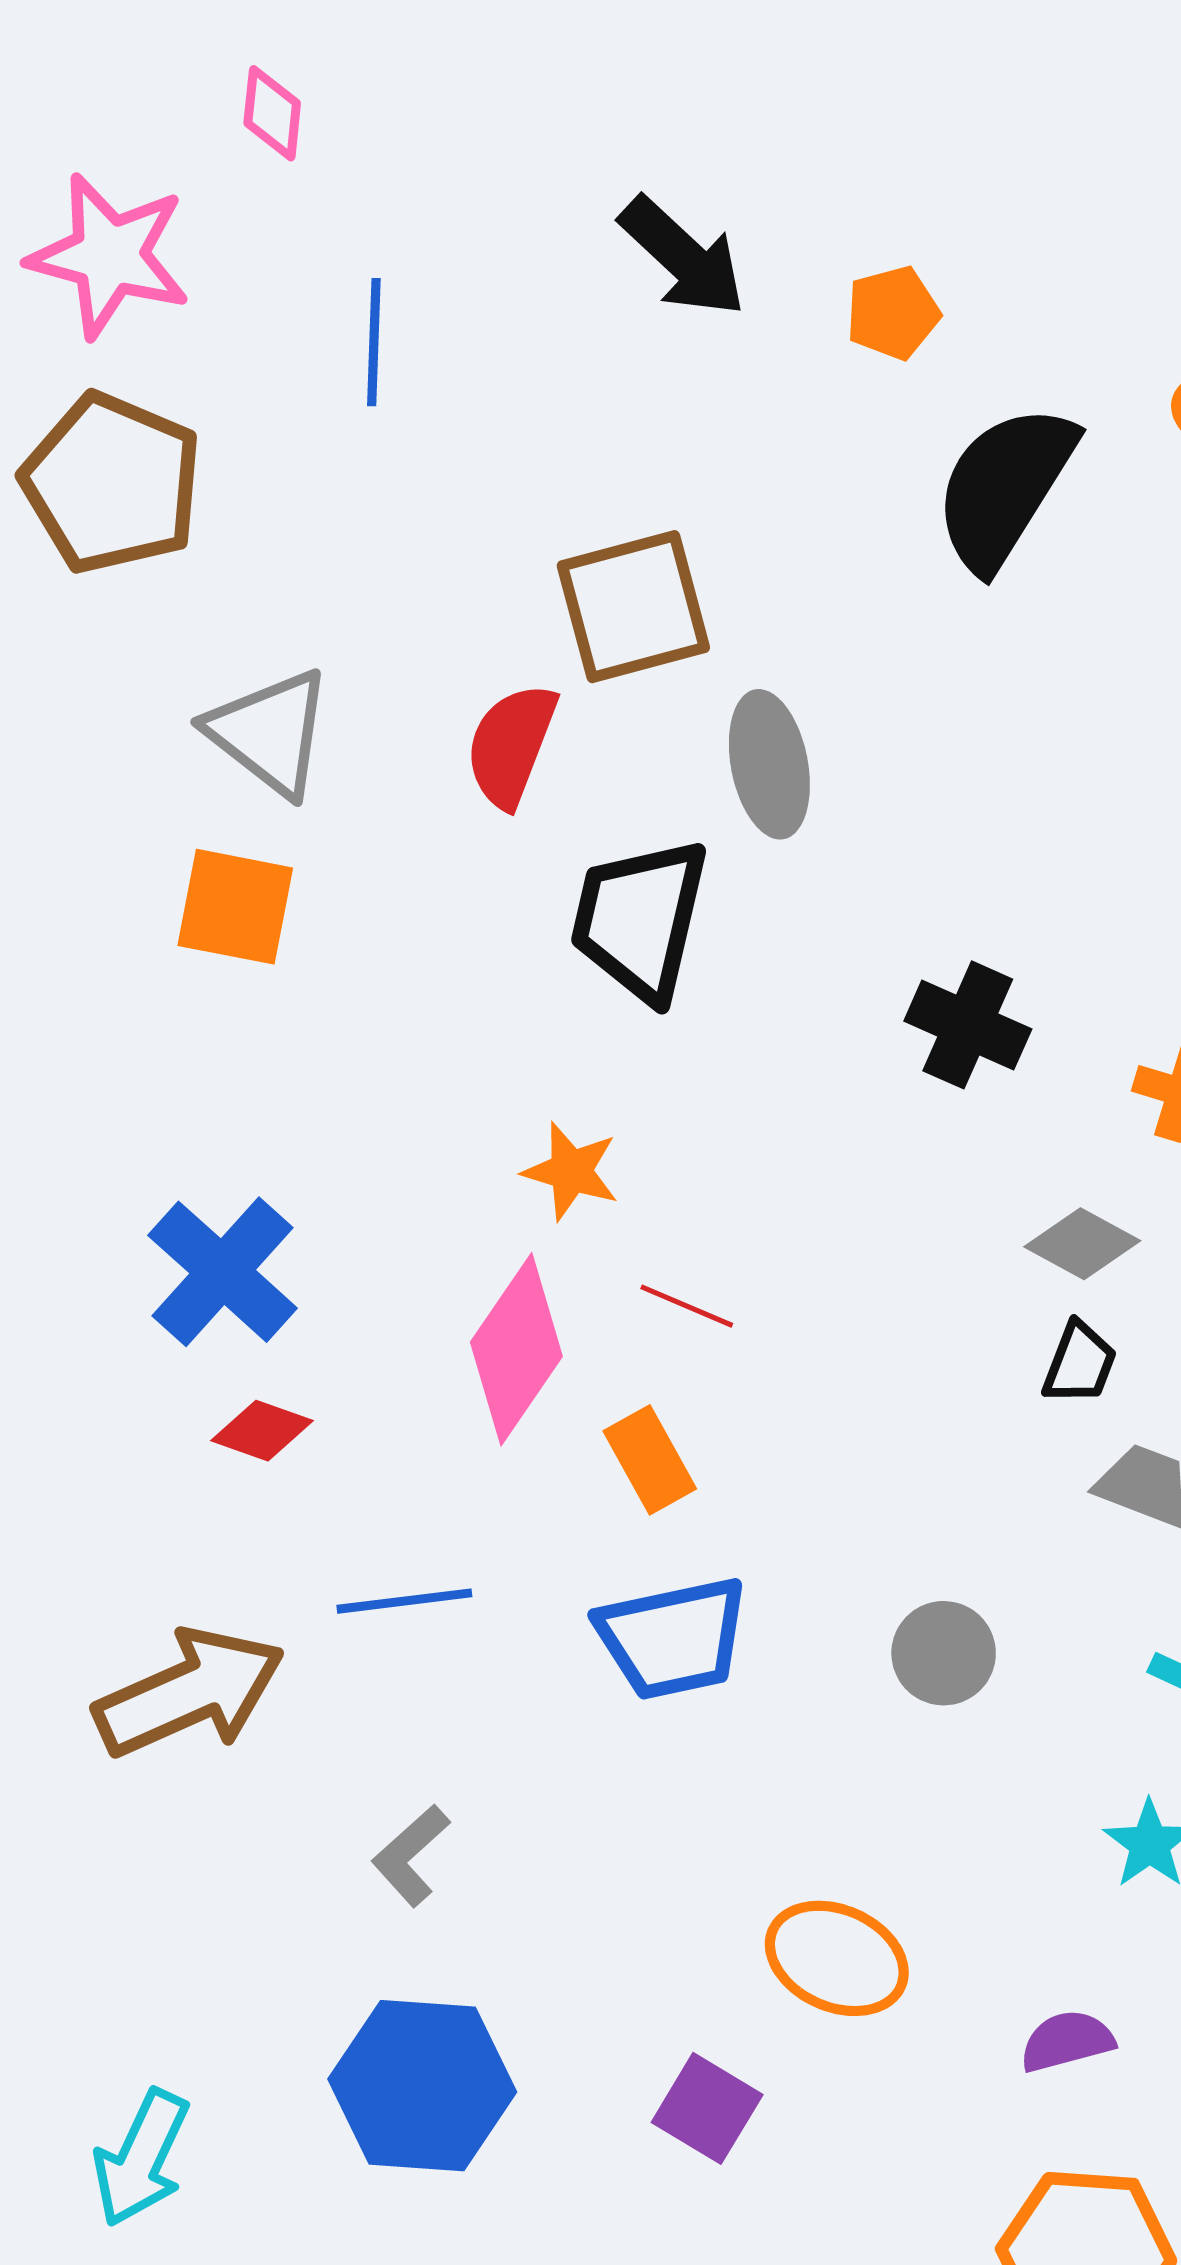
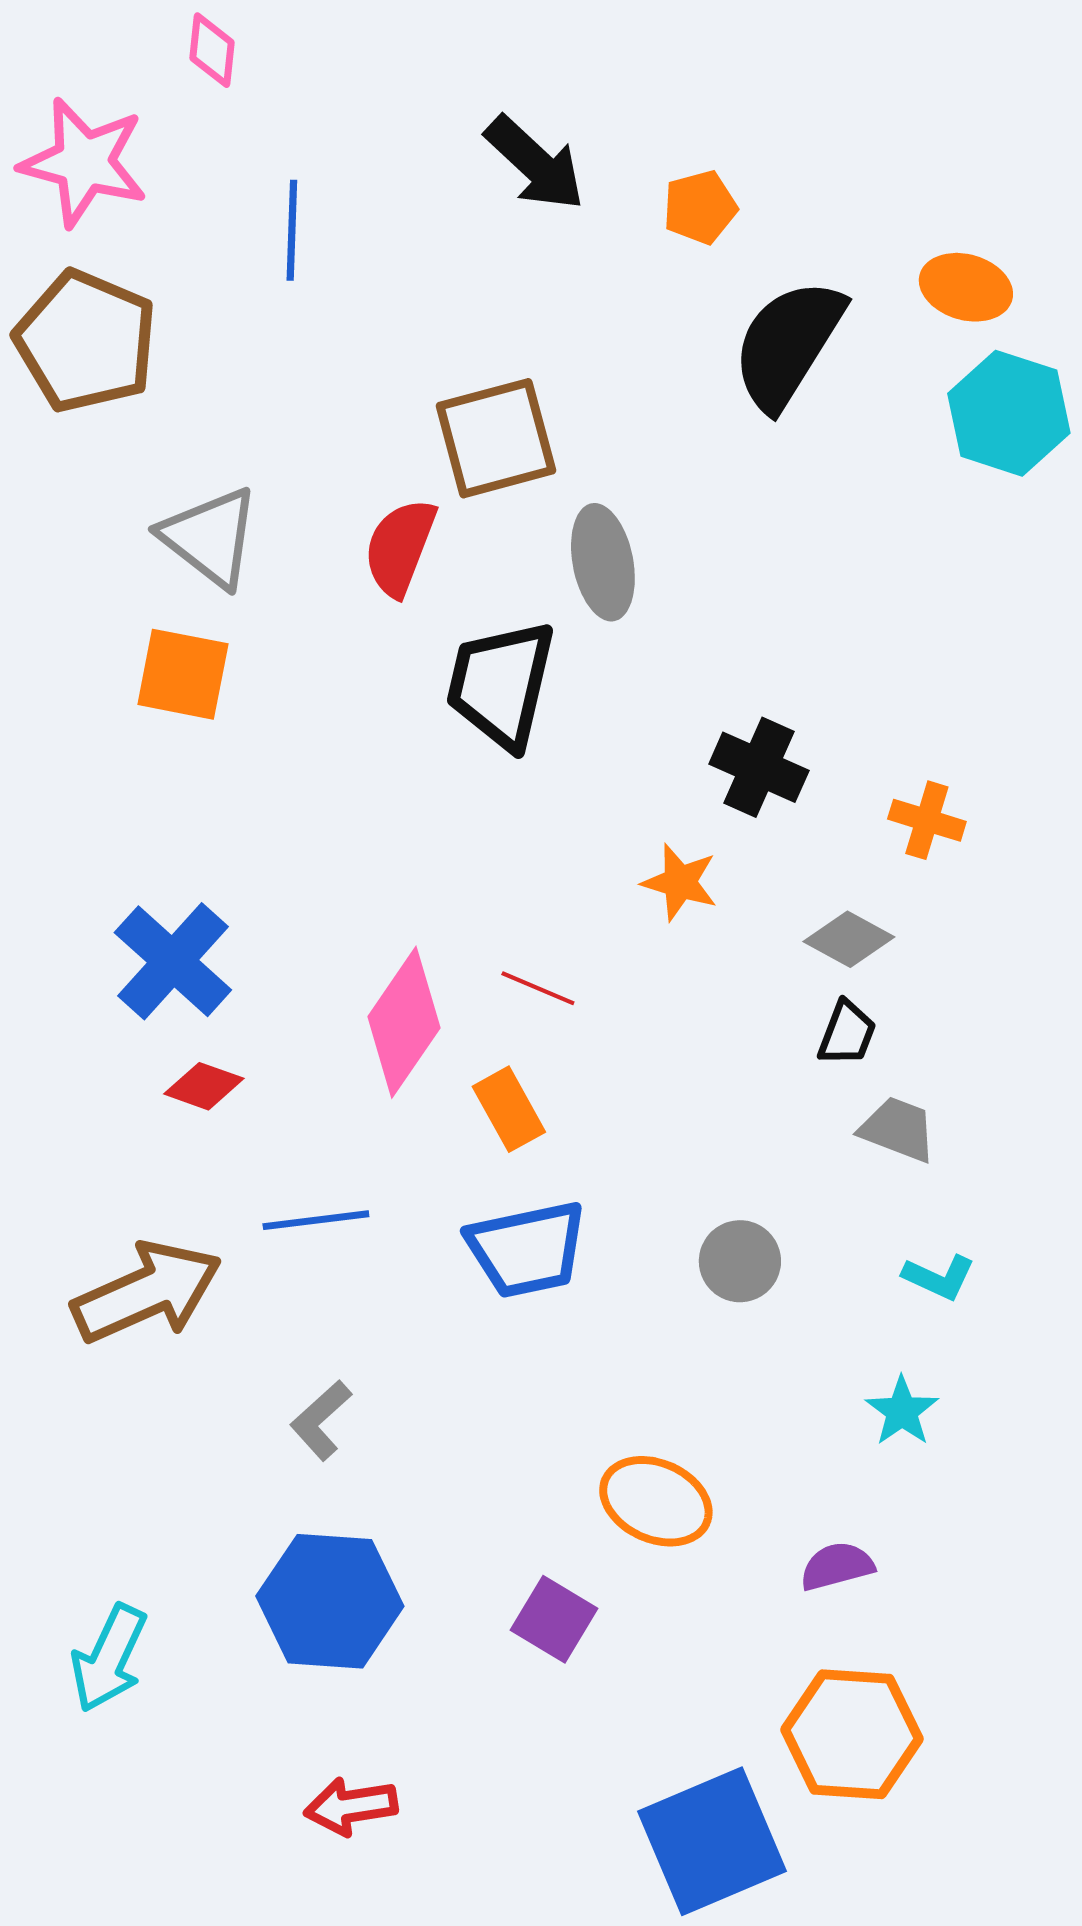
orange star: (571, 1171) -> (680, 882), moved

